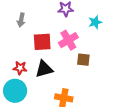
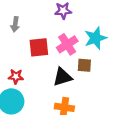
cyan star: (95, 22) -> (95, 38), moved, size x1.5
black triangle: (44, 69) -> (63, 77), moved

